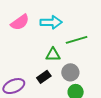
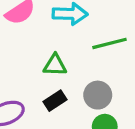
green triangle: (53, 55) -> (55, 65), moved

